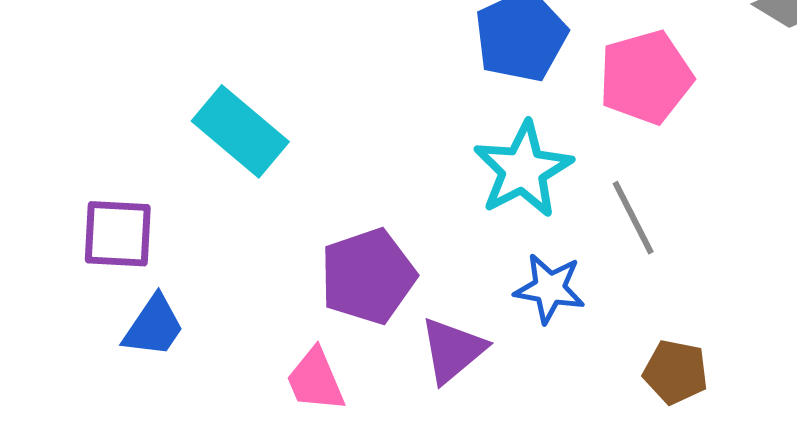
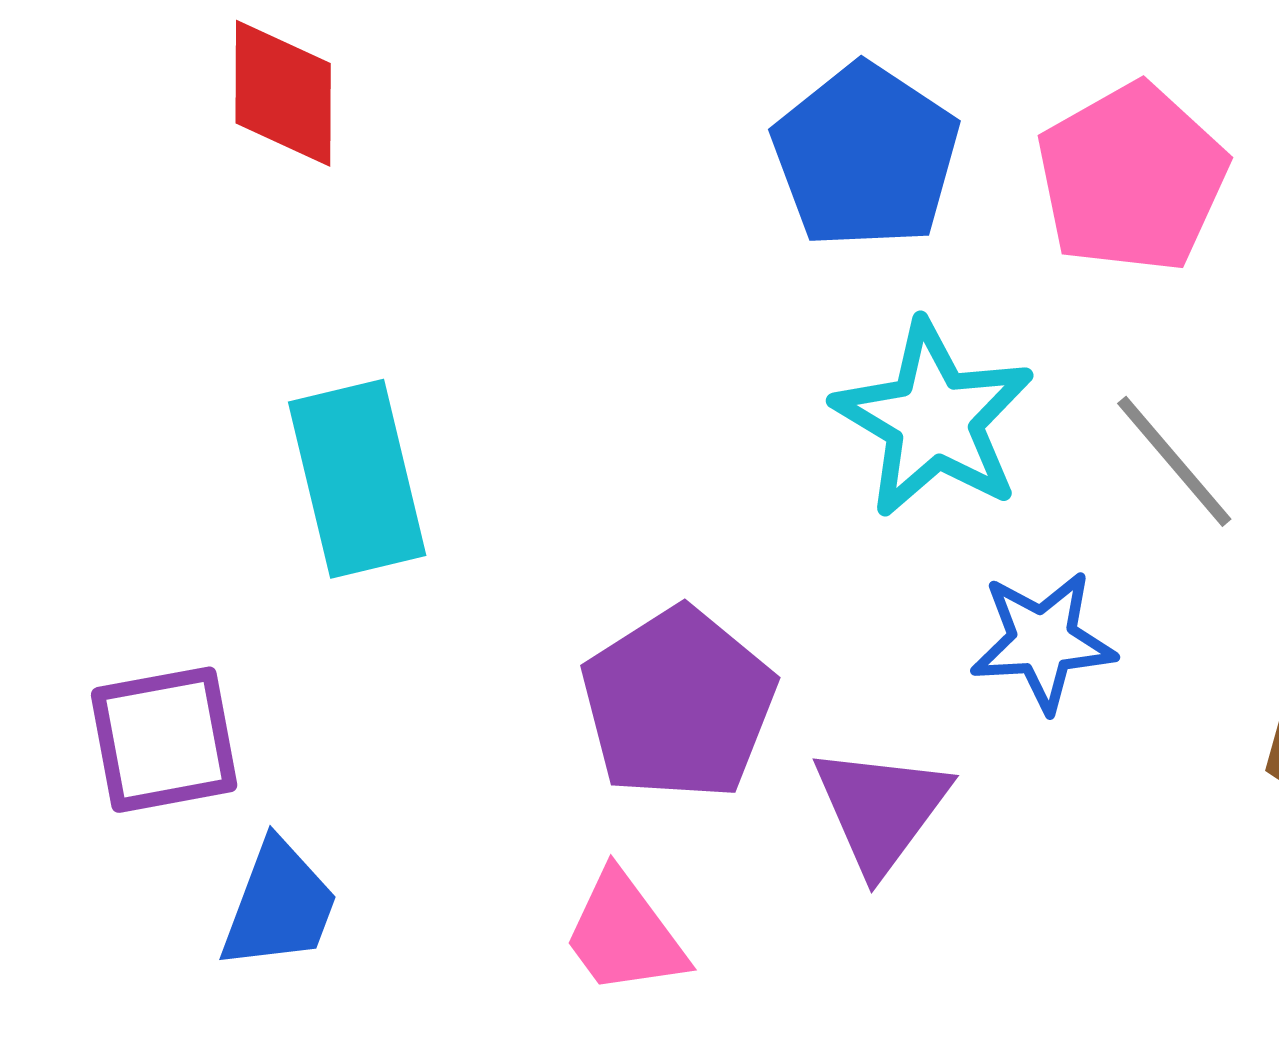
cyan rectangle: (240, 131) -> (357, 479), turned 50

